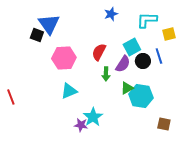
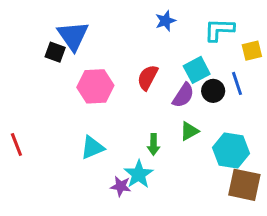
green arrow: (106, 74) -> (154, 145), moved
cyan triangle: (69, 91) -> (92, 147), moved
cyan hexagon: (141, 96) -> (231, 150), moved
brown square: (164, 124) -> (244, 185), size x1.6

